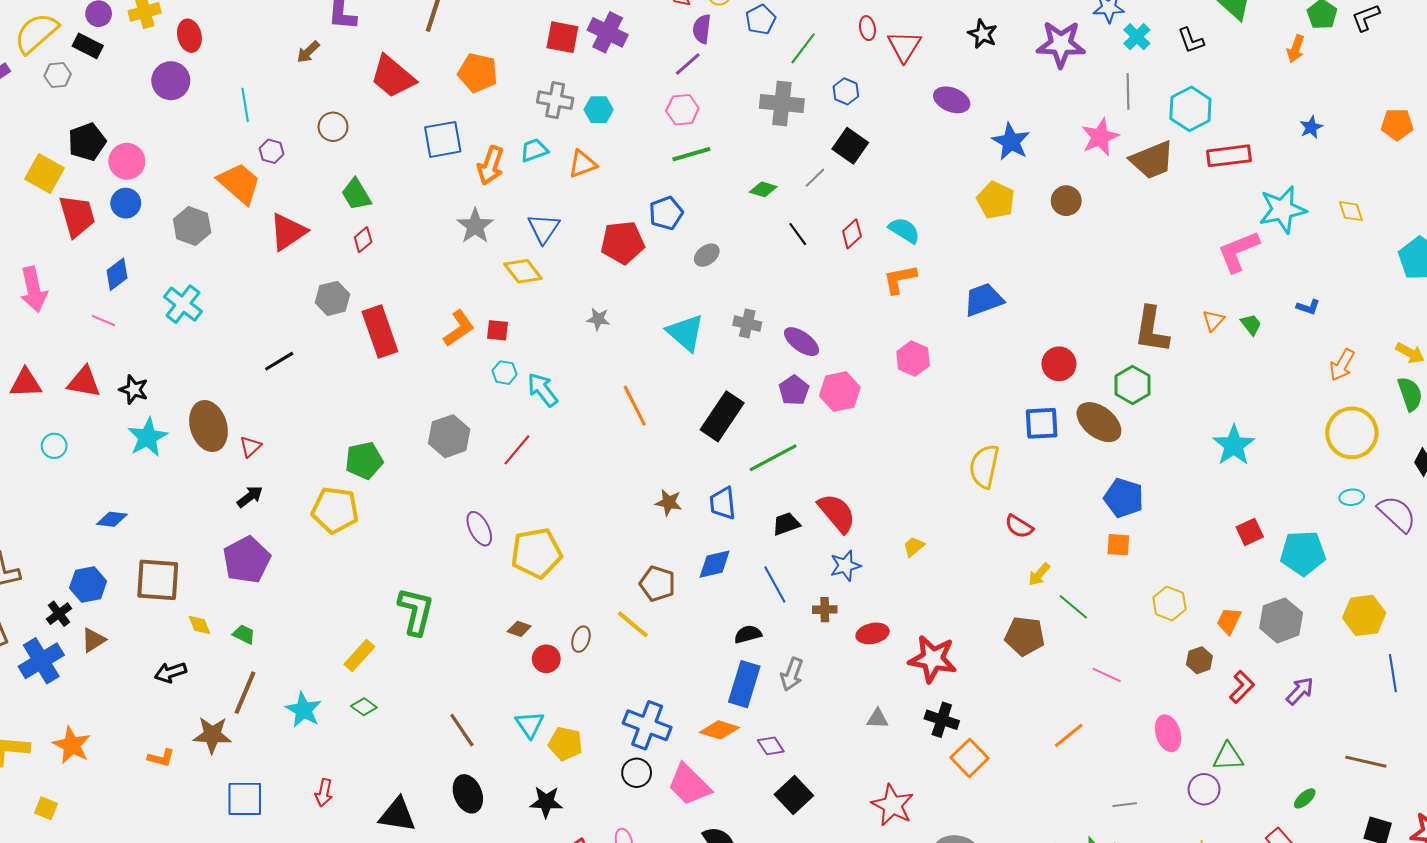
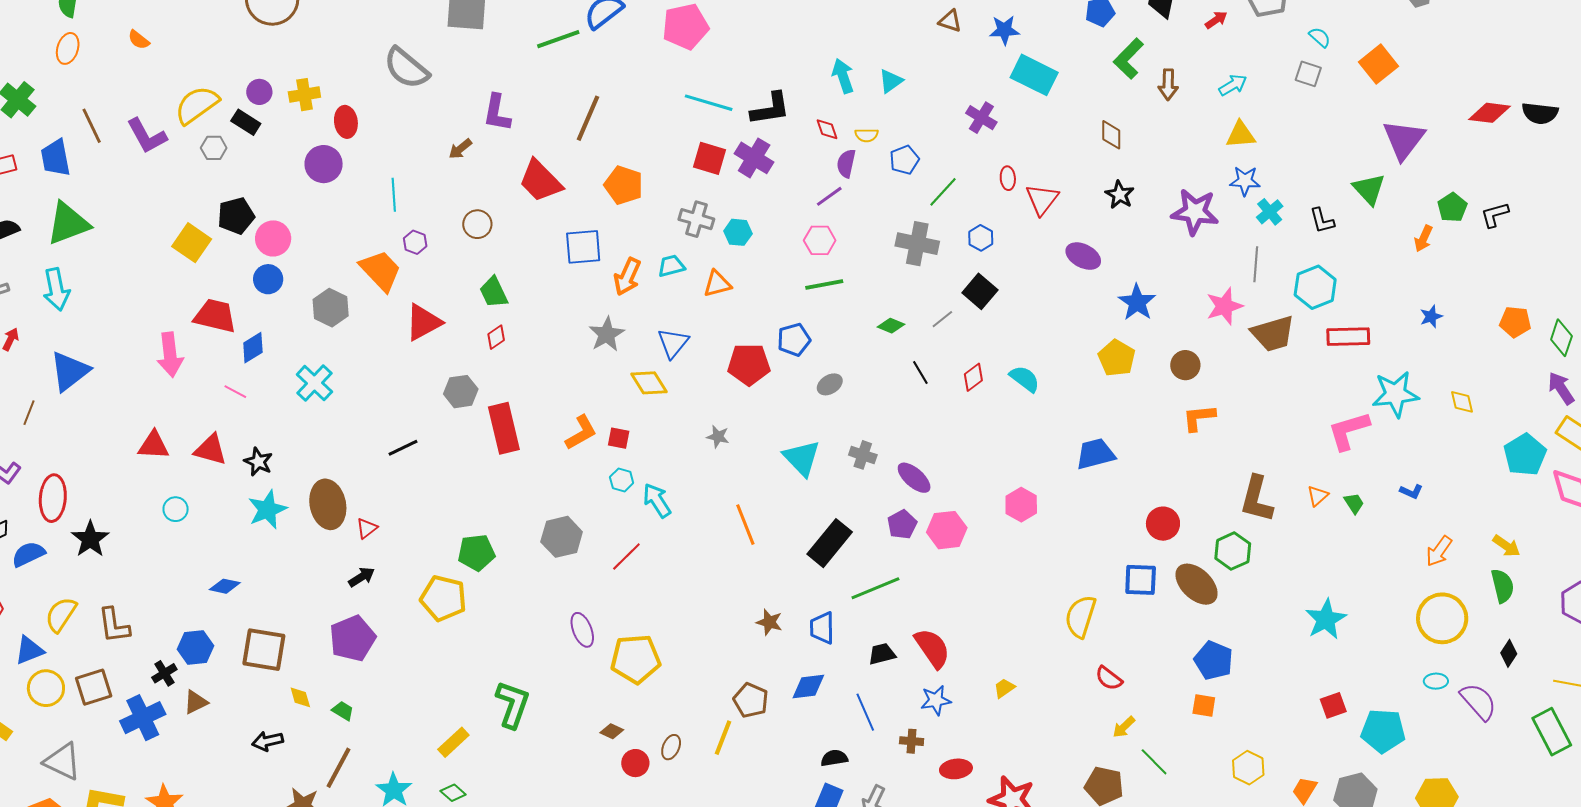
red trapezoid: (77, 216) -> (215, 316), moved, turned -66
orange L-shape: (900, 279) -> (1199, 418), moved
yellow line: (633, 624) -> (723, 738), turned 66

